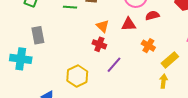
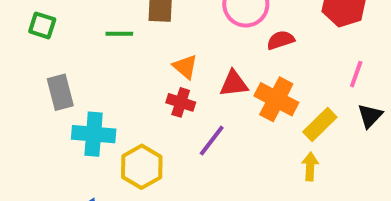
red triangle: (129, 24) -> (234, 84), moved
orange cross: (148, 46) -> (276, 99), size x1.5
cyan cross: (21, 59) -> (94, 134), moved

